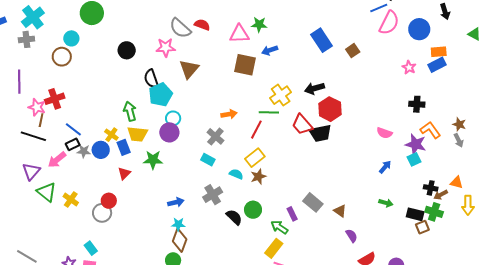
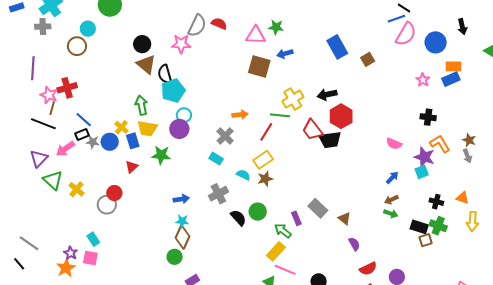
gray semicircle: (180, 28) -> (197, 26), turned -110
brown triangle: (189, 69) -> (146, 64), moved, turned -35
brown arrow: (441, 195) -> (391, 200), moved

